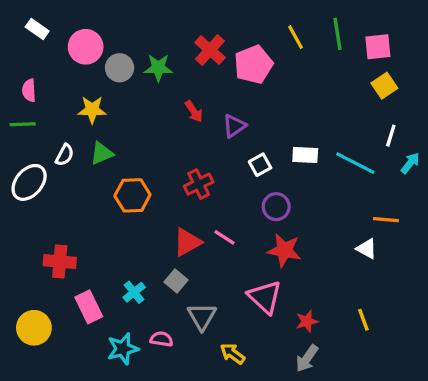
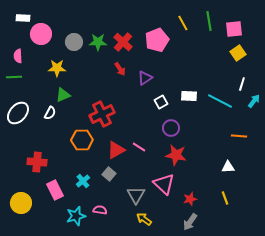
white rectangle: (37, 29) -> (23, 18), turned -32
pink circle: (86, 47) -> (41, 34), moved
red cross: (210, 50) -> (123, 42), moved
white semicircle: (65, 155) -> (50, 113), moved
red cross: (199, 184) -> (102, 114), moved, size x1.4
orange hexagon: (132, 195) -> (82, 140), moved
white triangle: (367, 249) -> (228, 167), moved, turned -32
gray triangle: (202, 316) -> (136, 195), moved

